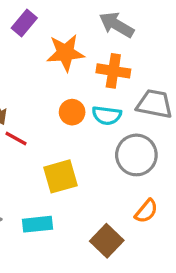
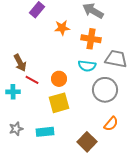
orange star: (65, 53) -> (62, 28), size x0.7
orange circle: (72, 112) -> (59, 79), moved

